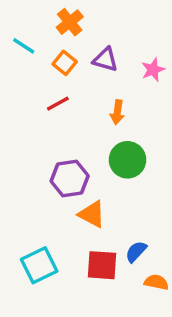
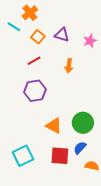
orange cross: (70, 22) -> (30, 13), moved
green circle: (127, 160) -> (83, 123), moved
purple hexagon: (70, 178) -> (35, 91), moved

